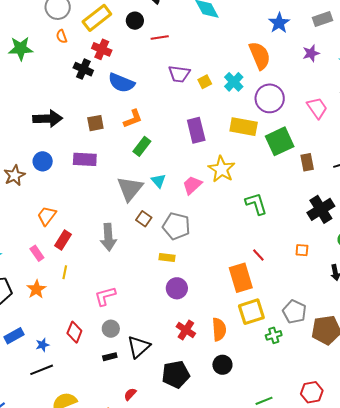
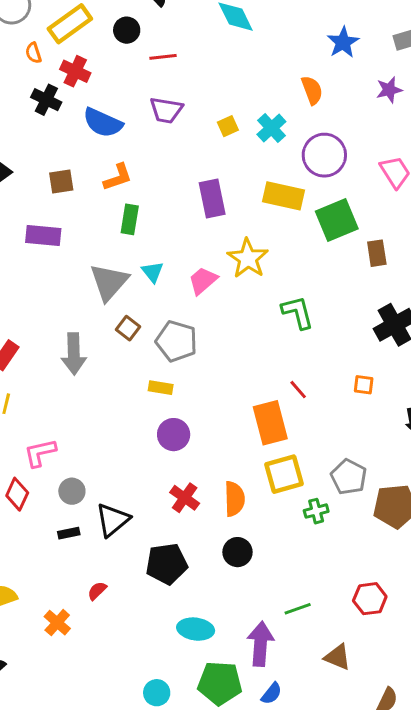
orange semicircle: (62, 36) -> (33, 53), moved
orange semicircle: (260, 56) -> (312, 90), size x0.7
purple trapezoid: (179, 74) -> (166, 110), moved
green rectangle: (142, 146) -> (130, 219), turned -30
pink L-shape: (105, 296) -> (40, 453), moved

